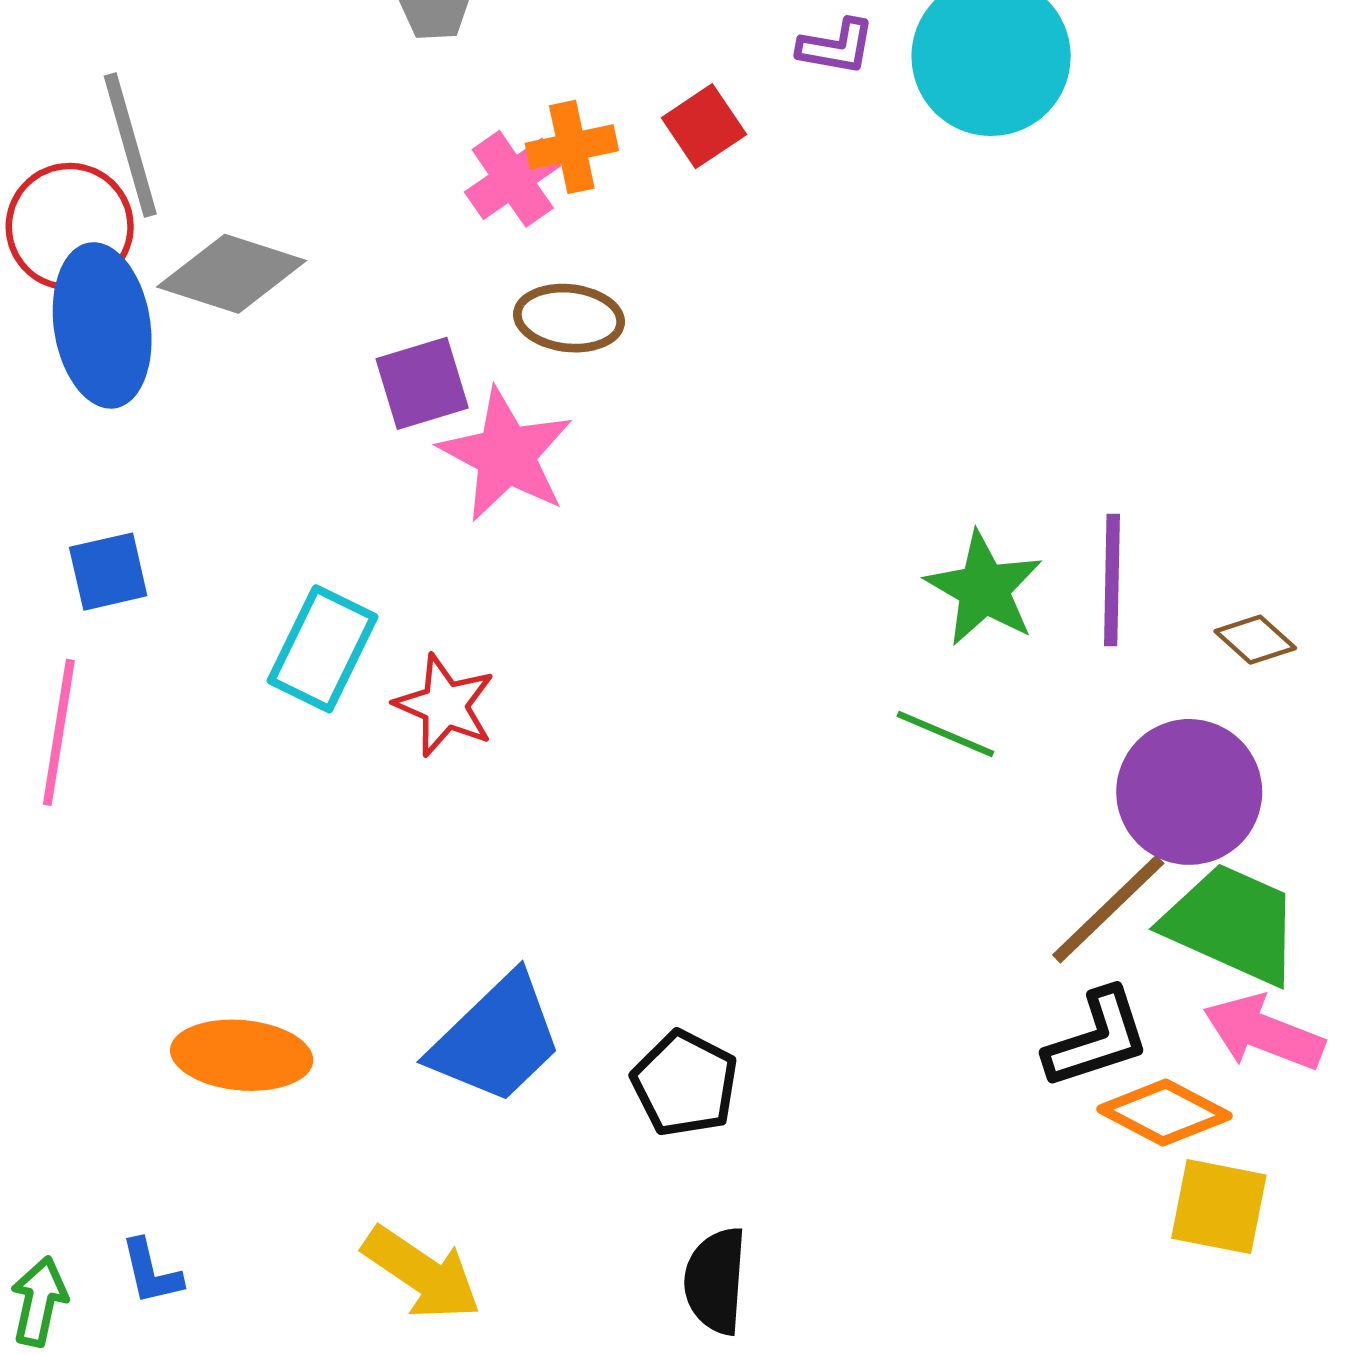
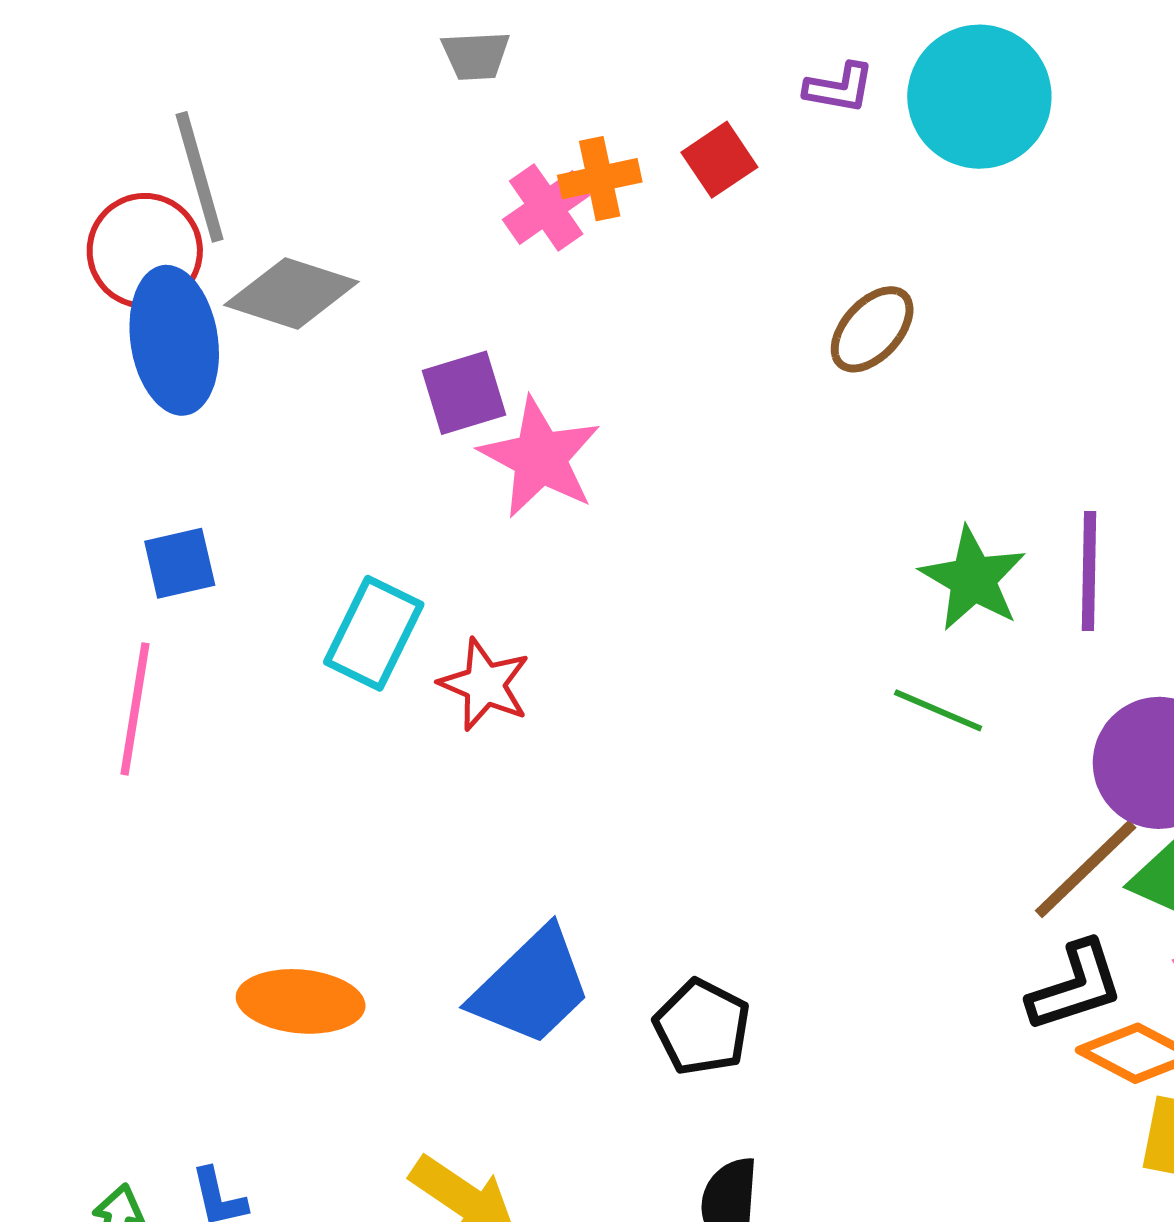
brown ellipse: (569, 318) -> (872, 329), moved, turned -54

